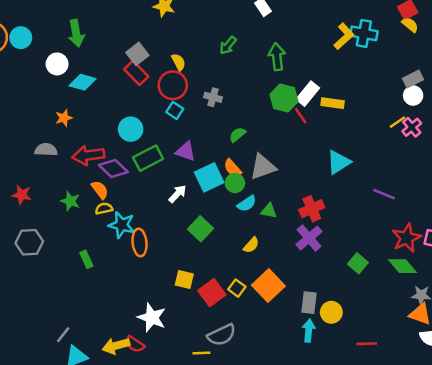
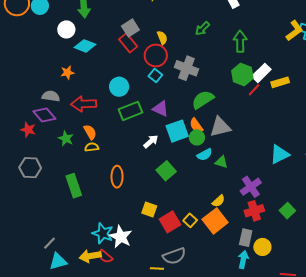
gray cross: (213, 97) -> (187, 68), size x1.6
yellow rectangle: (333, 103) -> (280, 82), turned -30
red line: (301, 116) -> (254, 90), turned 72
green semicircle: (237, 135) -> (203, 100), size x1.6
cyan triangle: (339, 162) -> (280, 154), moved
purple diamond: (113, 168) -> (44, 115), moved
red cross: (312, 209) -> (254, 211), moved
cyan star: (122, 225) -> (103, 233), moved
yellow semicircle: (251, 245) -> (218, 201), moved
green rectangle: (86, 259) -> (74, 186), size x1.6

